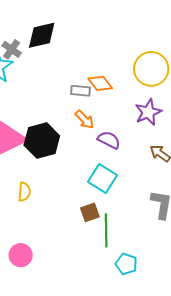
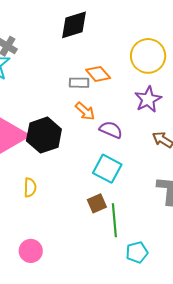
black diamond: (42, 35) -> (74, 25), moved
cyan pentagon: (126, 264) -> (137, 252), turned -30

